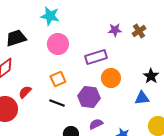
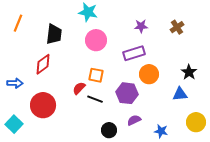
purple star: (115, 30) -> (141, 26), moved
black trapezoid: (16, 38) -> (54, 34), turned 115
orange square: (58, 79) -> (96, 75), turned 35
red semicircle: (25, 92) -> (79, 88), moved

